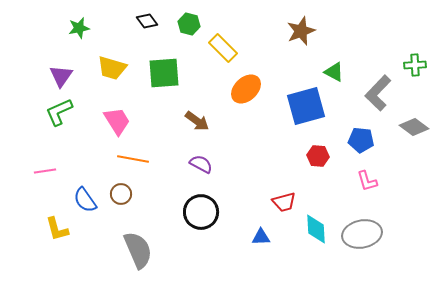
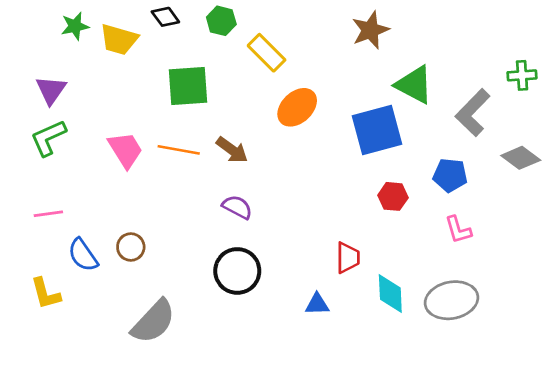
yellow trapezoid: (112, 68) -> (119, 39), moved
green triangle: (334, 72) -> (414, 85), size x1.5
orange line: (133, 159) -> (179, 150), moved
pink line: (45, 171) -> (48, 214), moved
red trapezoid: (284, 202) -> (348, 258), turned -75
gray semicircle: (138, 250) -> (153, 322), turned 66

